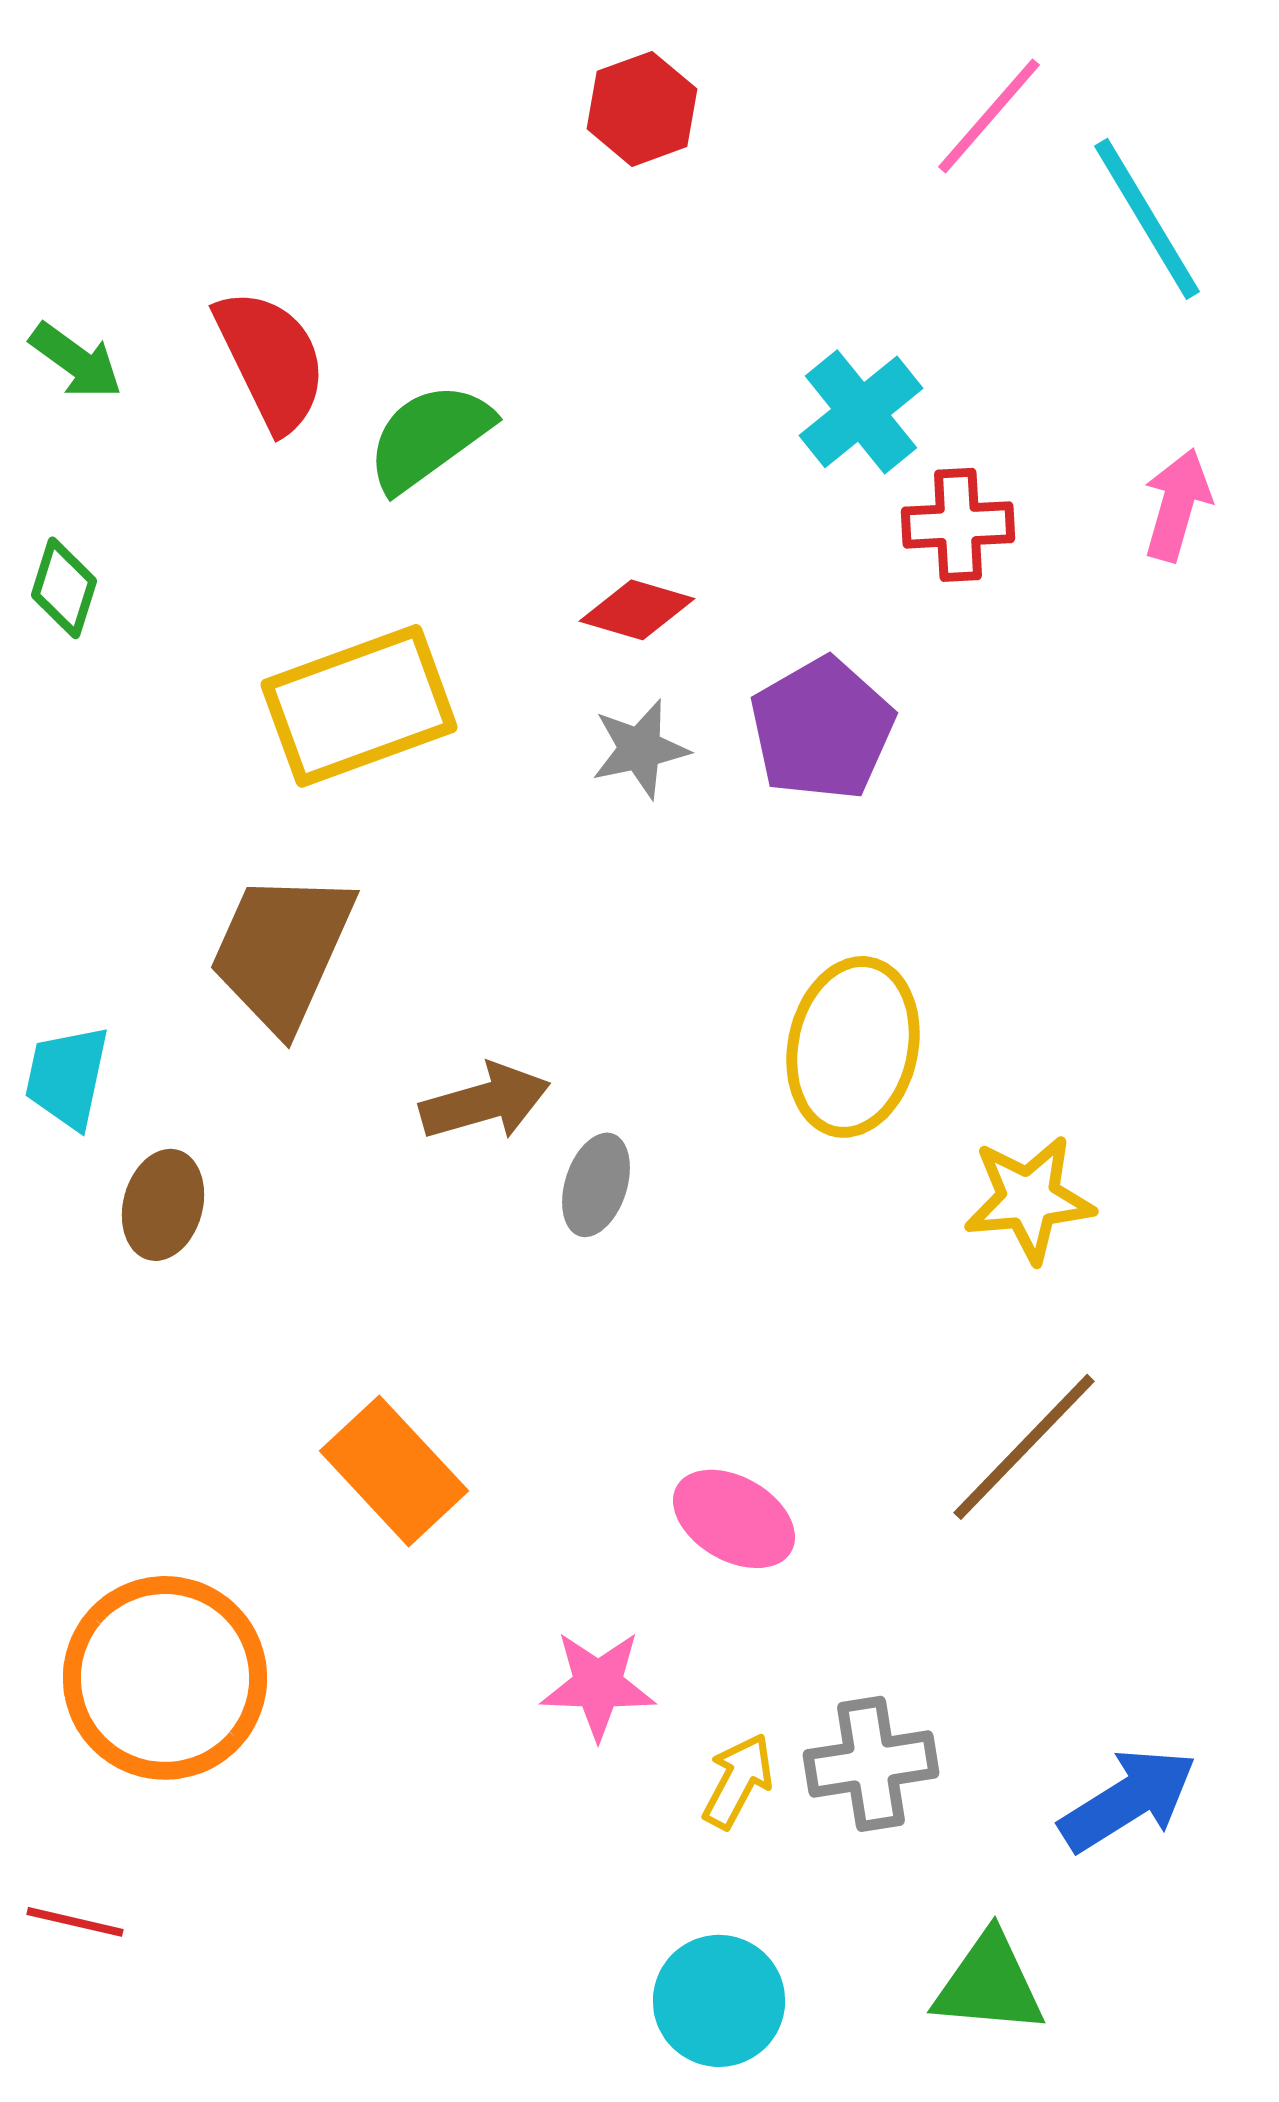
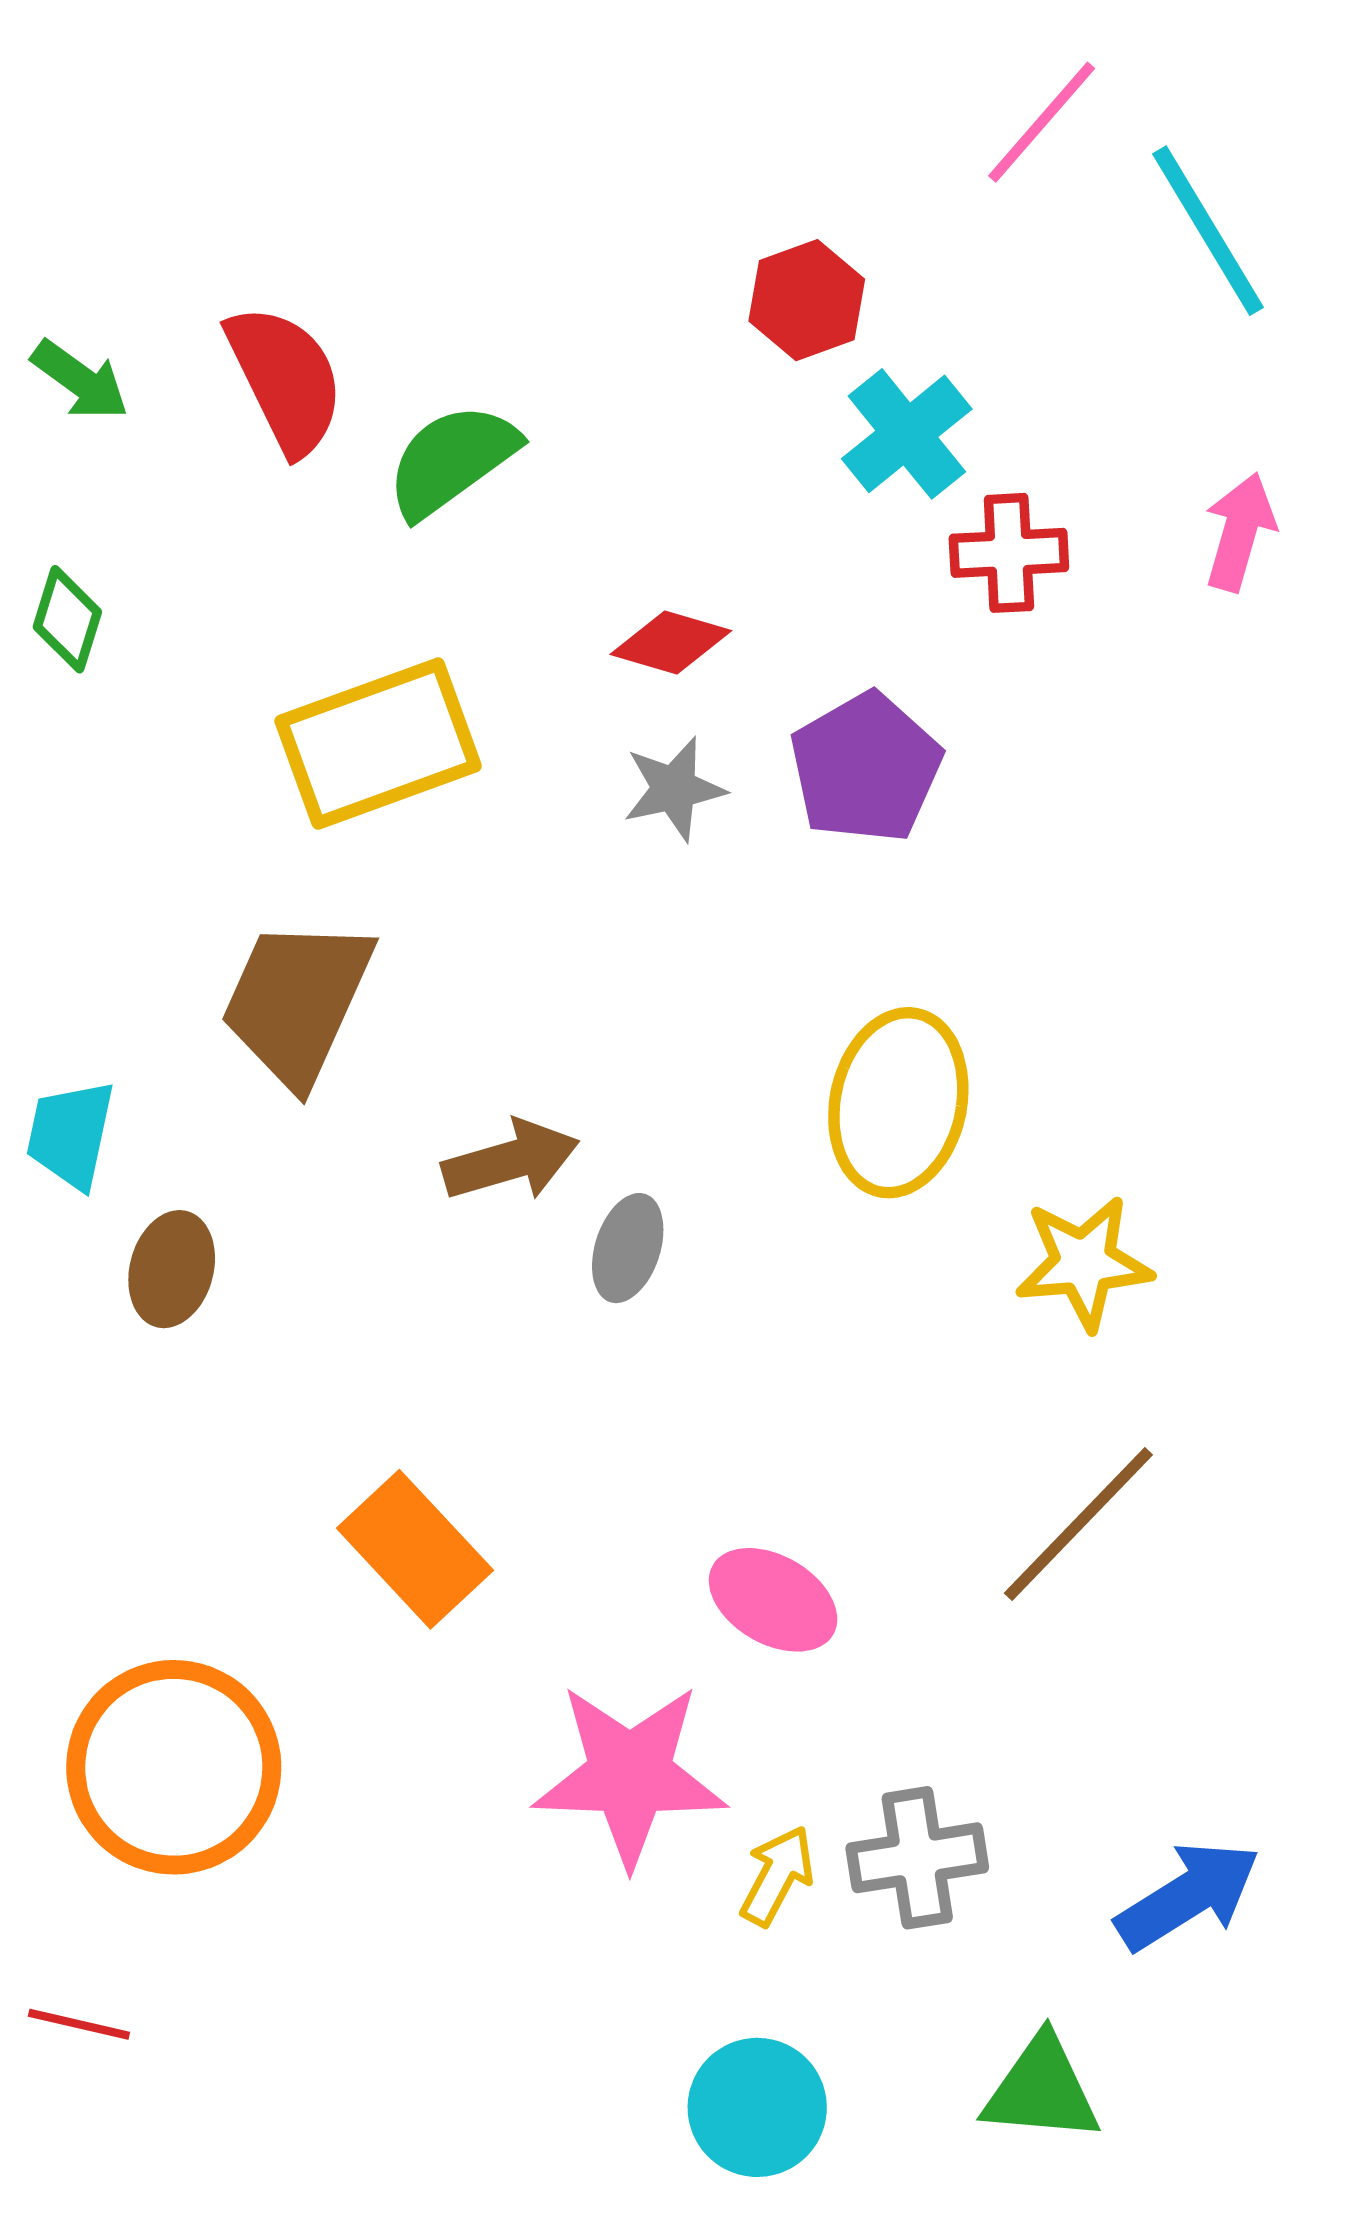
red hexagon: (642, 109) -> (807, 300), moved
pink star: (598, 1685) -> (630, 1775), size x1.6

